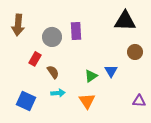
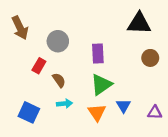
brown arrow: (18, 25) -> (20, 28), turned -30
purple rectangle: (76, 31) -> (98, 53), moved
blue triangle: (111, 71) -> (124, 106), moved
green triangle: (91, 76) -> (101, 85), size x1.5

